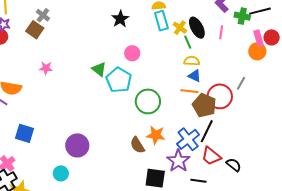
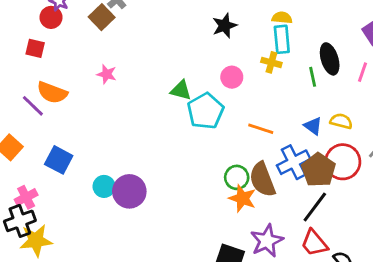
yellow cross: (180, 28) -> (271, 62), moved, turned -32
yellow semicircle: (192, 61) -> (341, 121), moved
green triangle: (99, 69) -> (181, 90), turned -35
orange line: (189, 91) -> (261, 129), moved
green circle: (148, 101) -> (237, 177), moved, size x0.7
blue cross: (188, 139) -> (294, 162), moved
brown semicircle: (137, 145) -> (262, 180), moved, size x1.4
cyan circle: (61, 173) -> (104, 186), moved

